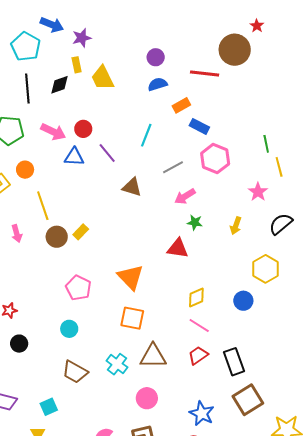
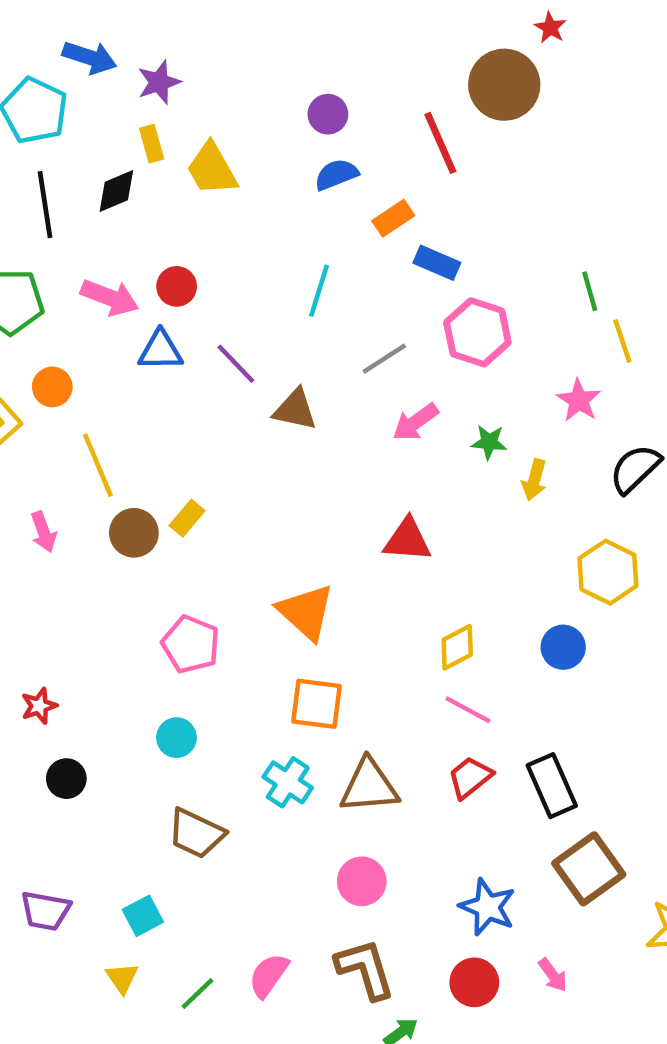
red line: (205, 74) -> (440, 143), turned 64
purple line: (107, 153) -> (236, 364), moved
green star: (195, 222) -> (489, 442), moved
cyan cross: (117, 364) -> (288, 782), moved

